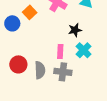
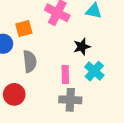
orange square: (30, 12) -> (24, 29), turned 32
gray semicircle: (40, 70) -> (30, 61), moved

